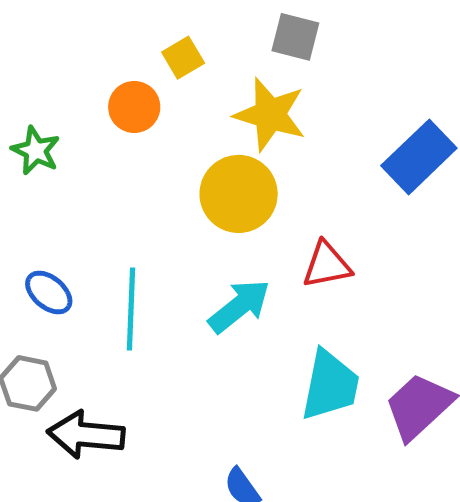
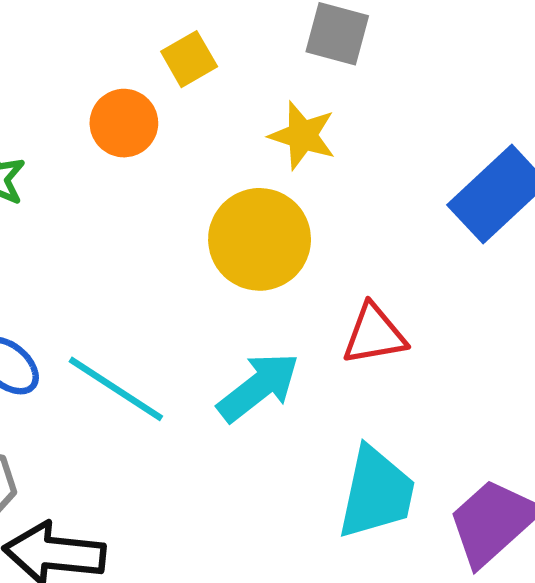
yellow star: (270, 115) -> (302, 136), size x0.7
cyan line: (131, 309) -> (116, 389), turned -60

